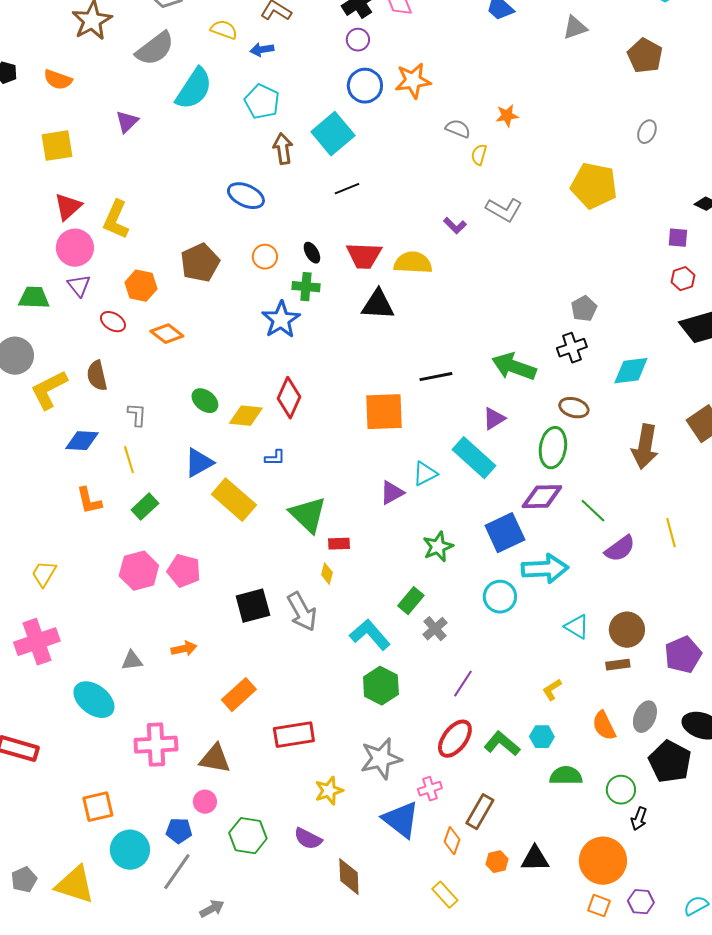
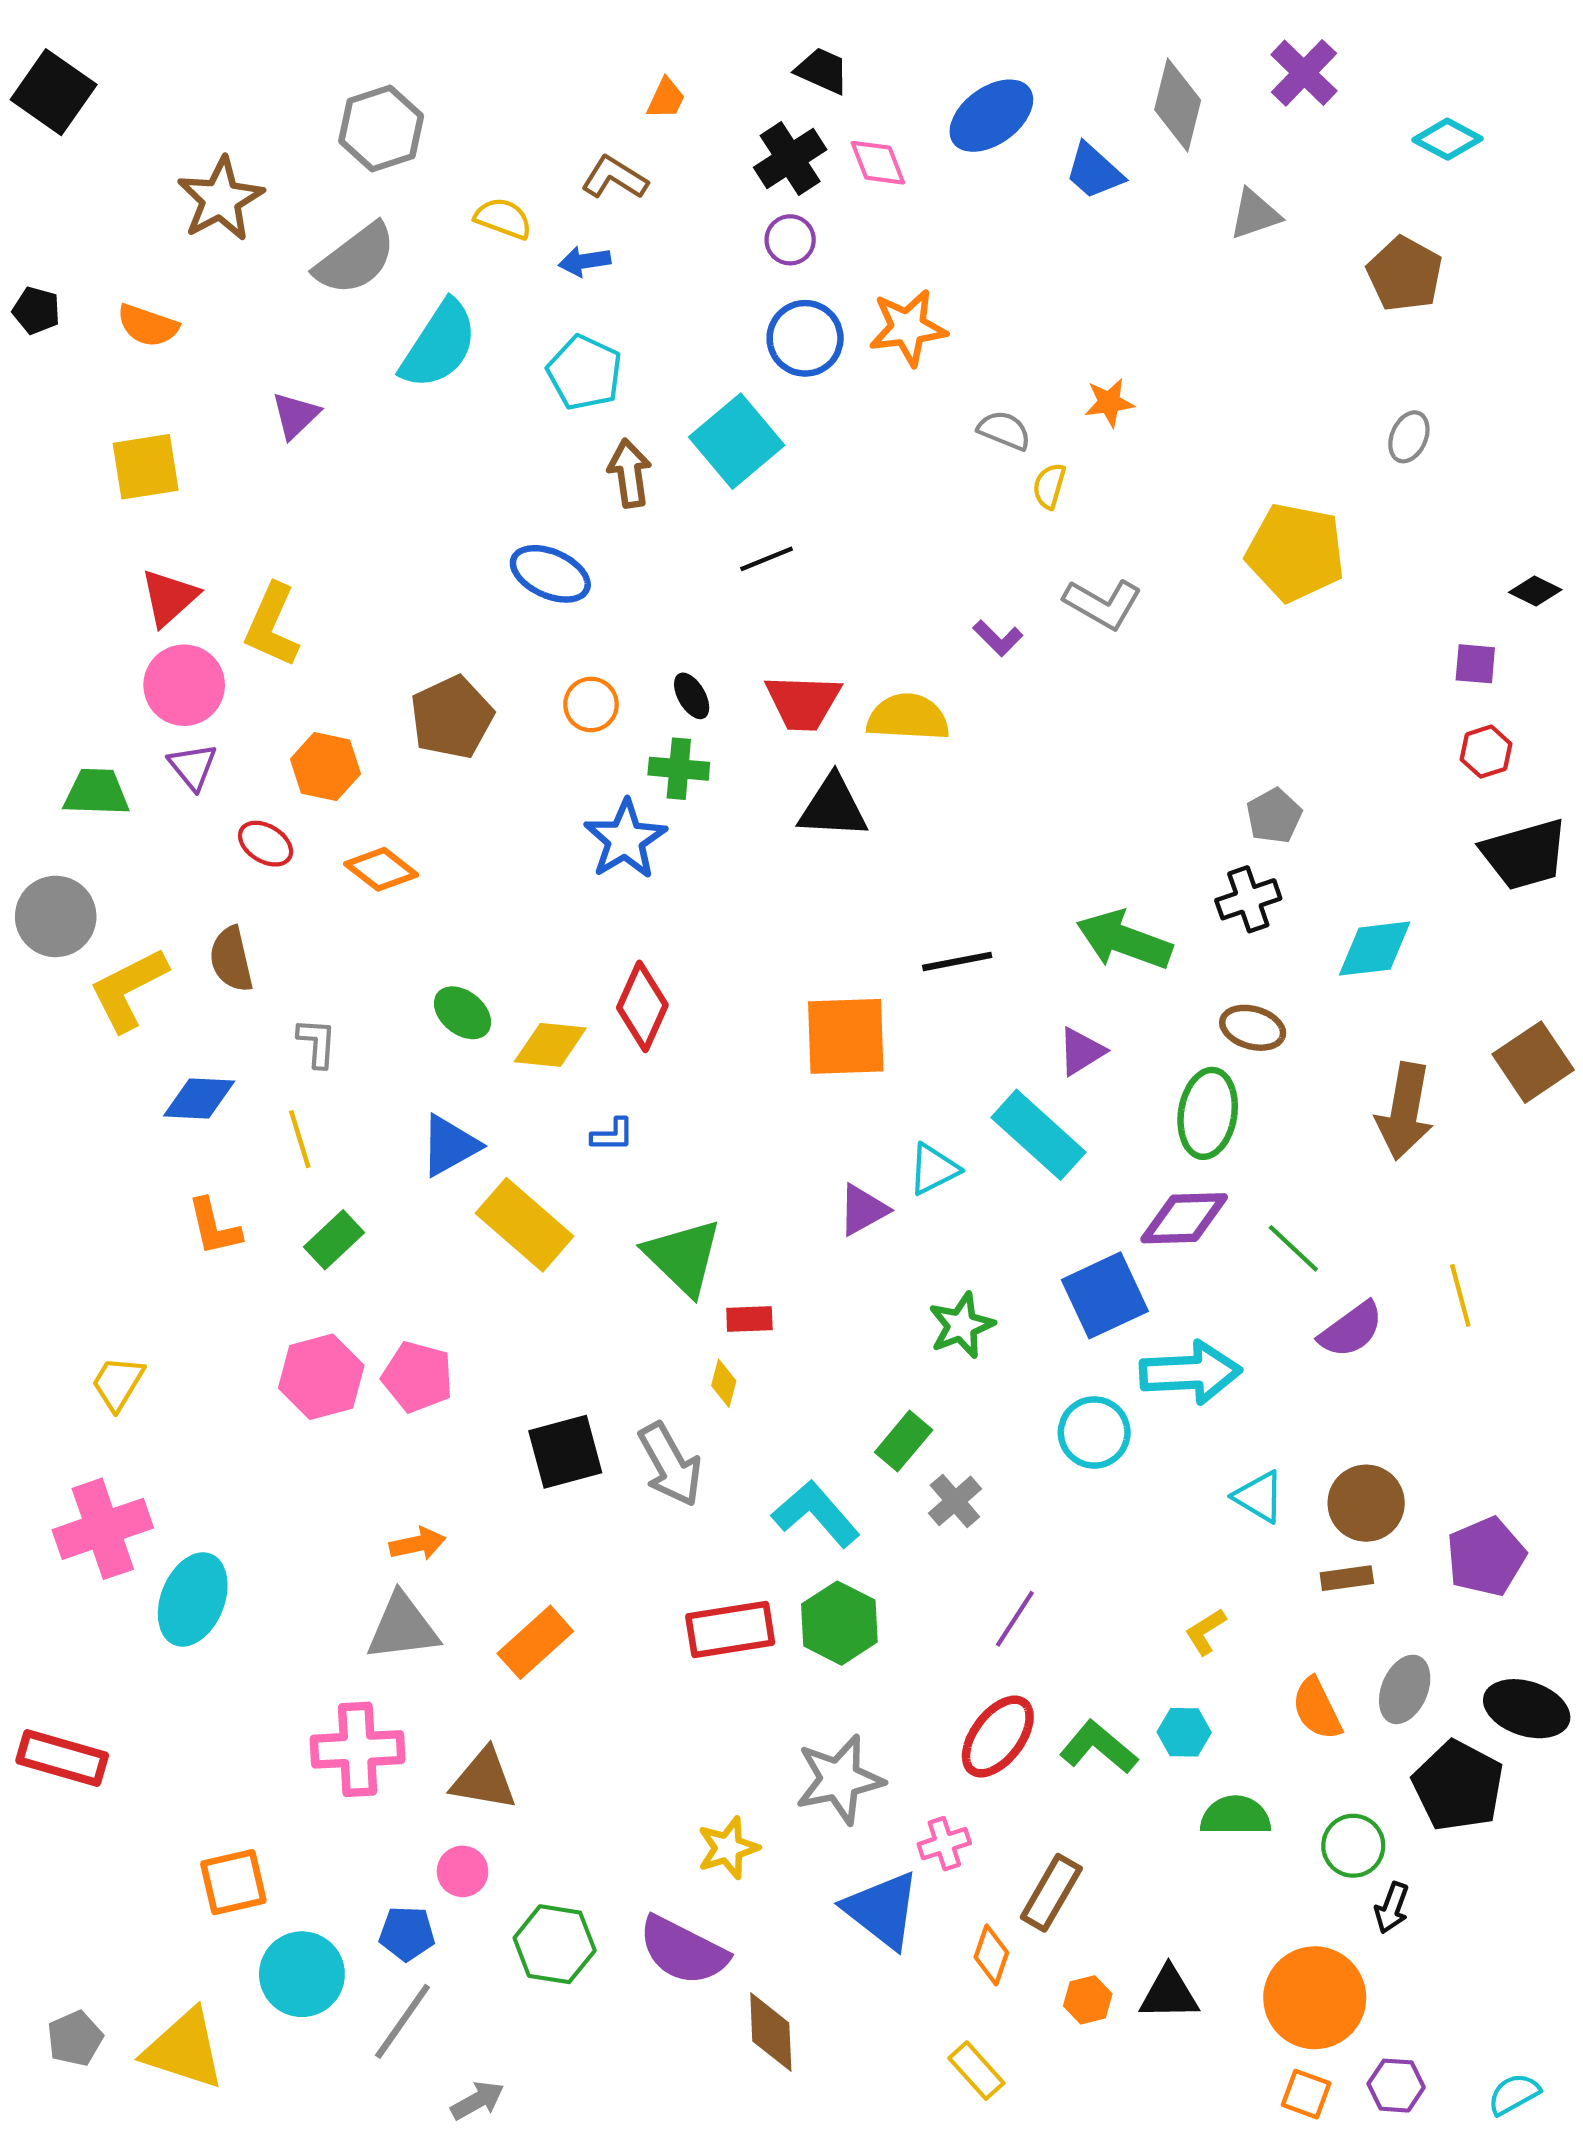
gray triangle: (132, 661) -> (403, 1627), moved, size x1.6
cyan ellipse: (94, 700) -> (193, 1599), moved, turned 75
red rectangle: (294, 735) -> (730, 1629), moved
purple semicircle: (308, 839) -> (683, 1951), size x1.5

